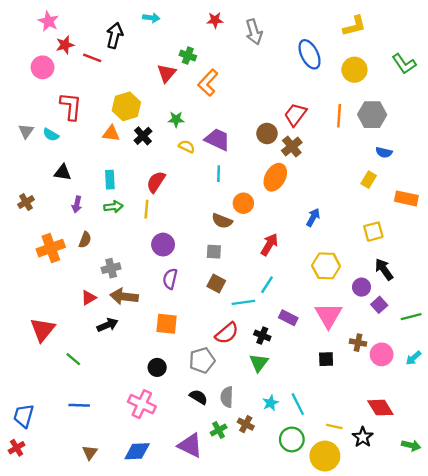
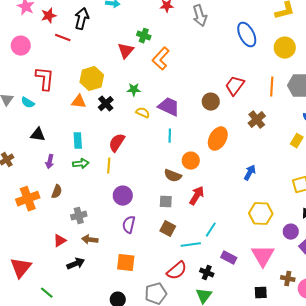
red star: (65, 45) -> (49, 16), moved
brown cross: (292, 146) -> (257, 120), moved
red arrow: (269, 245) -> (197, 196), moved
brown arrow: (124, 297) -> (90, 240), size x0.7

